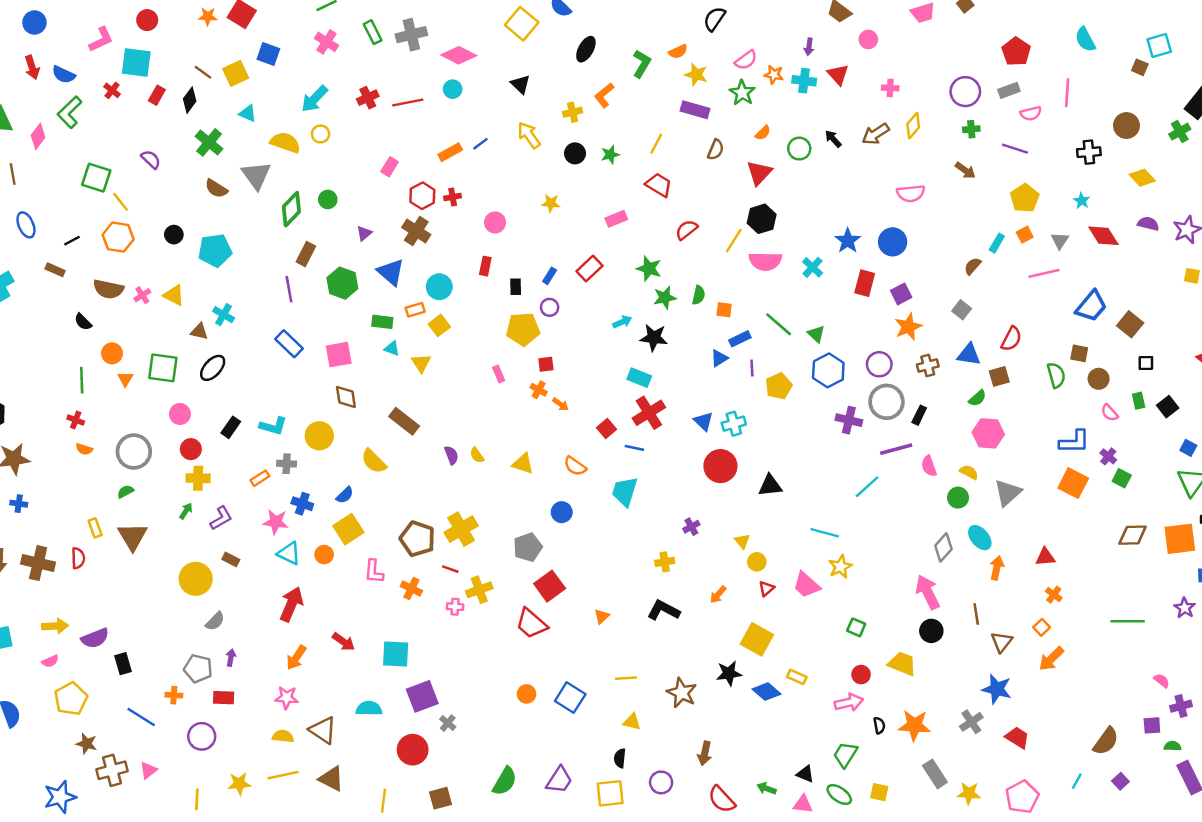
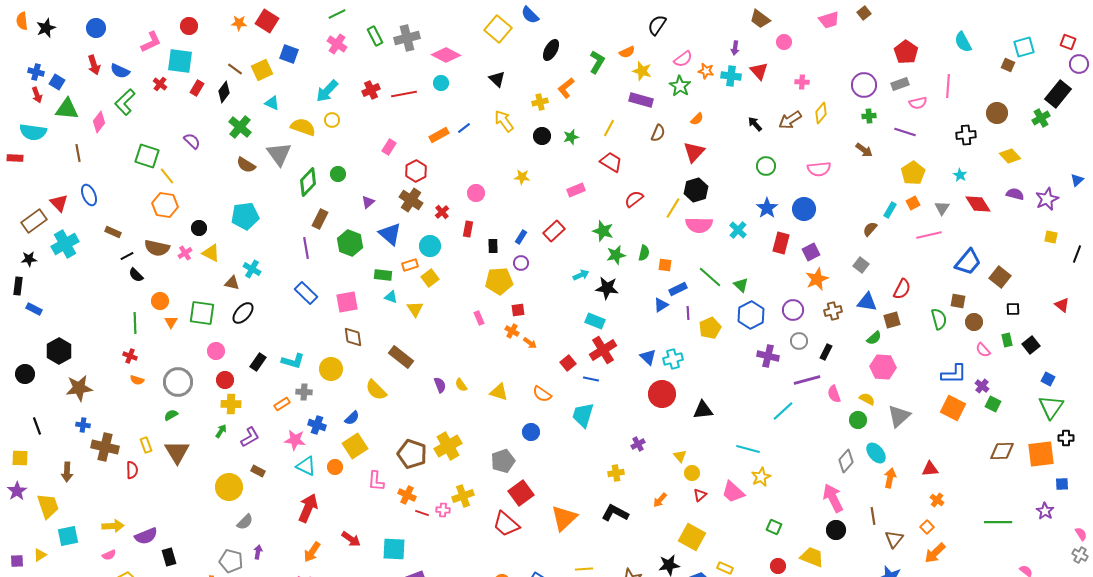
green circle: (799, 149) -> (766, 166), moved
red cross: (453, 197) -> (442, 212), moved, turned -32
black circle: (174, 235) -> (199, 228), moved
black line: (72, 241) -> (127, 256), moved
gray circle: (886, 402) -> (799, 341), size x0.6
brown cross: (38, 563) -> (105, 447), moved
red line: (450, 569) -> (422, 513), moved
orange triangle: (602, 616) -> (564, 518), size x2.0

